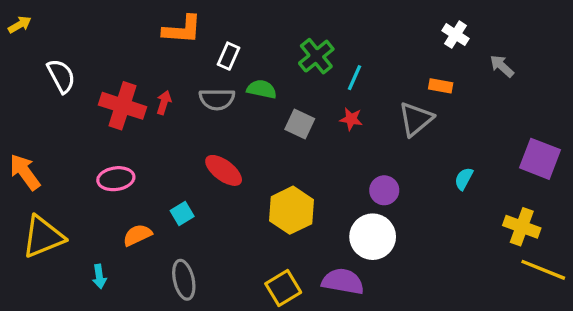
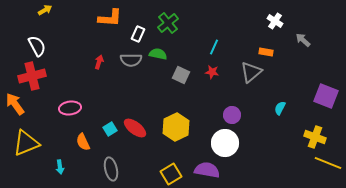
yellow arrow: (20, 25) -> (45, 10), moved
green cross: (316, 56) -> (168, 23), moved
red cross: (122, 106) -> (32, 76), moved, turned -32
red ellipse: (224, 170) -> (135, 128), moved
orange semicircle: (137, 235) -> (83, 142), turned -90

